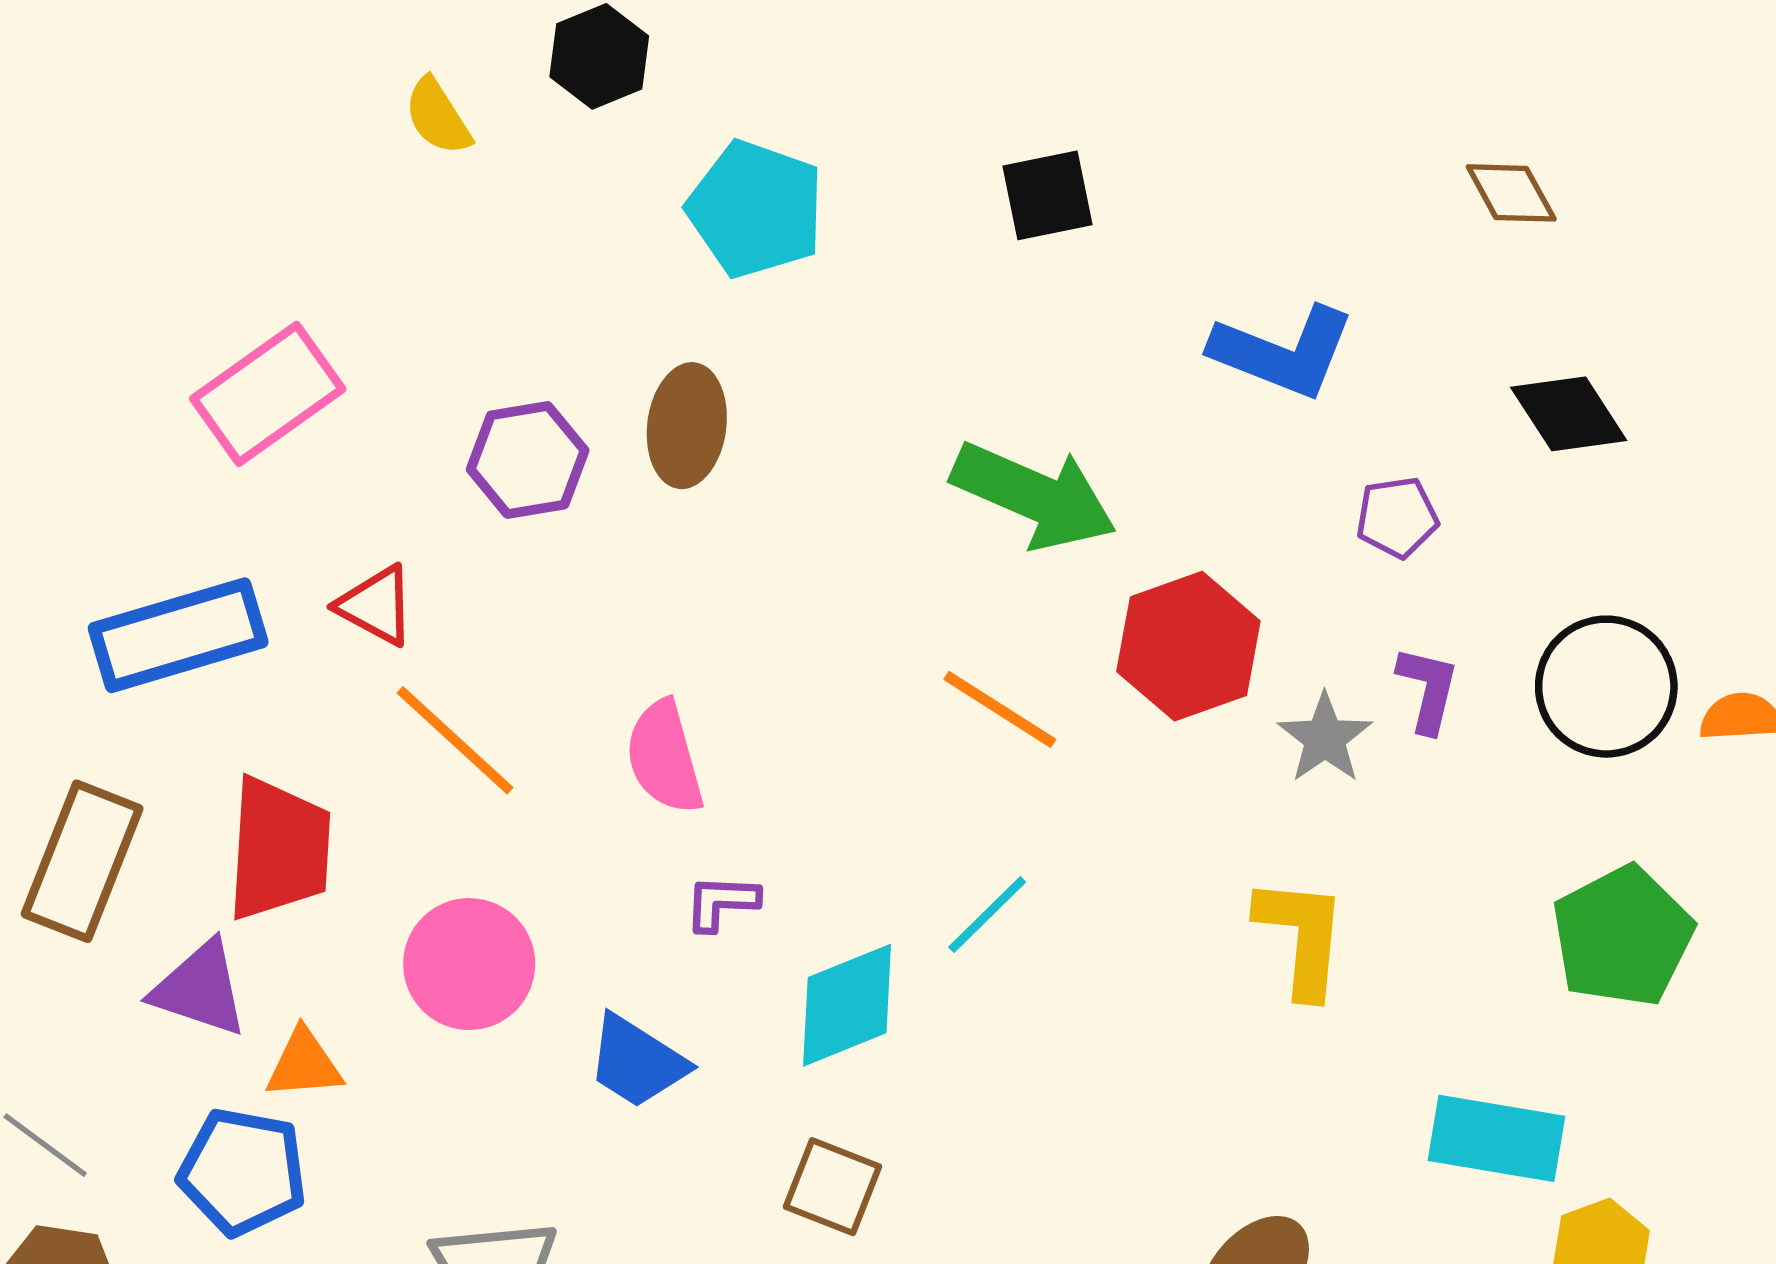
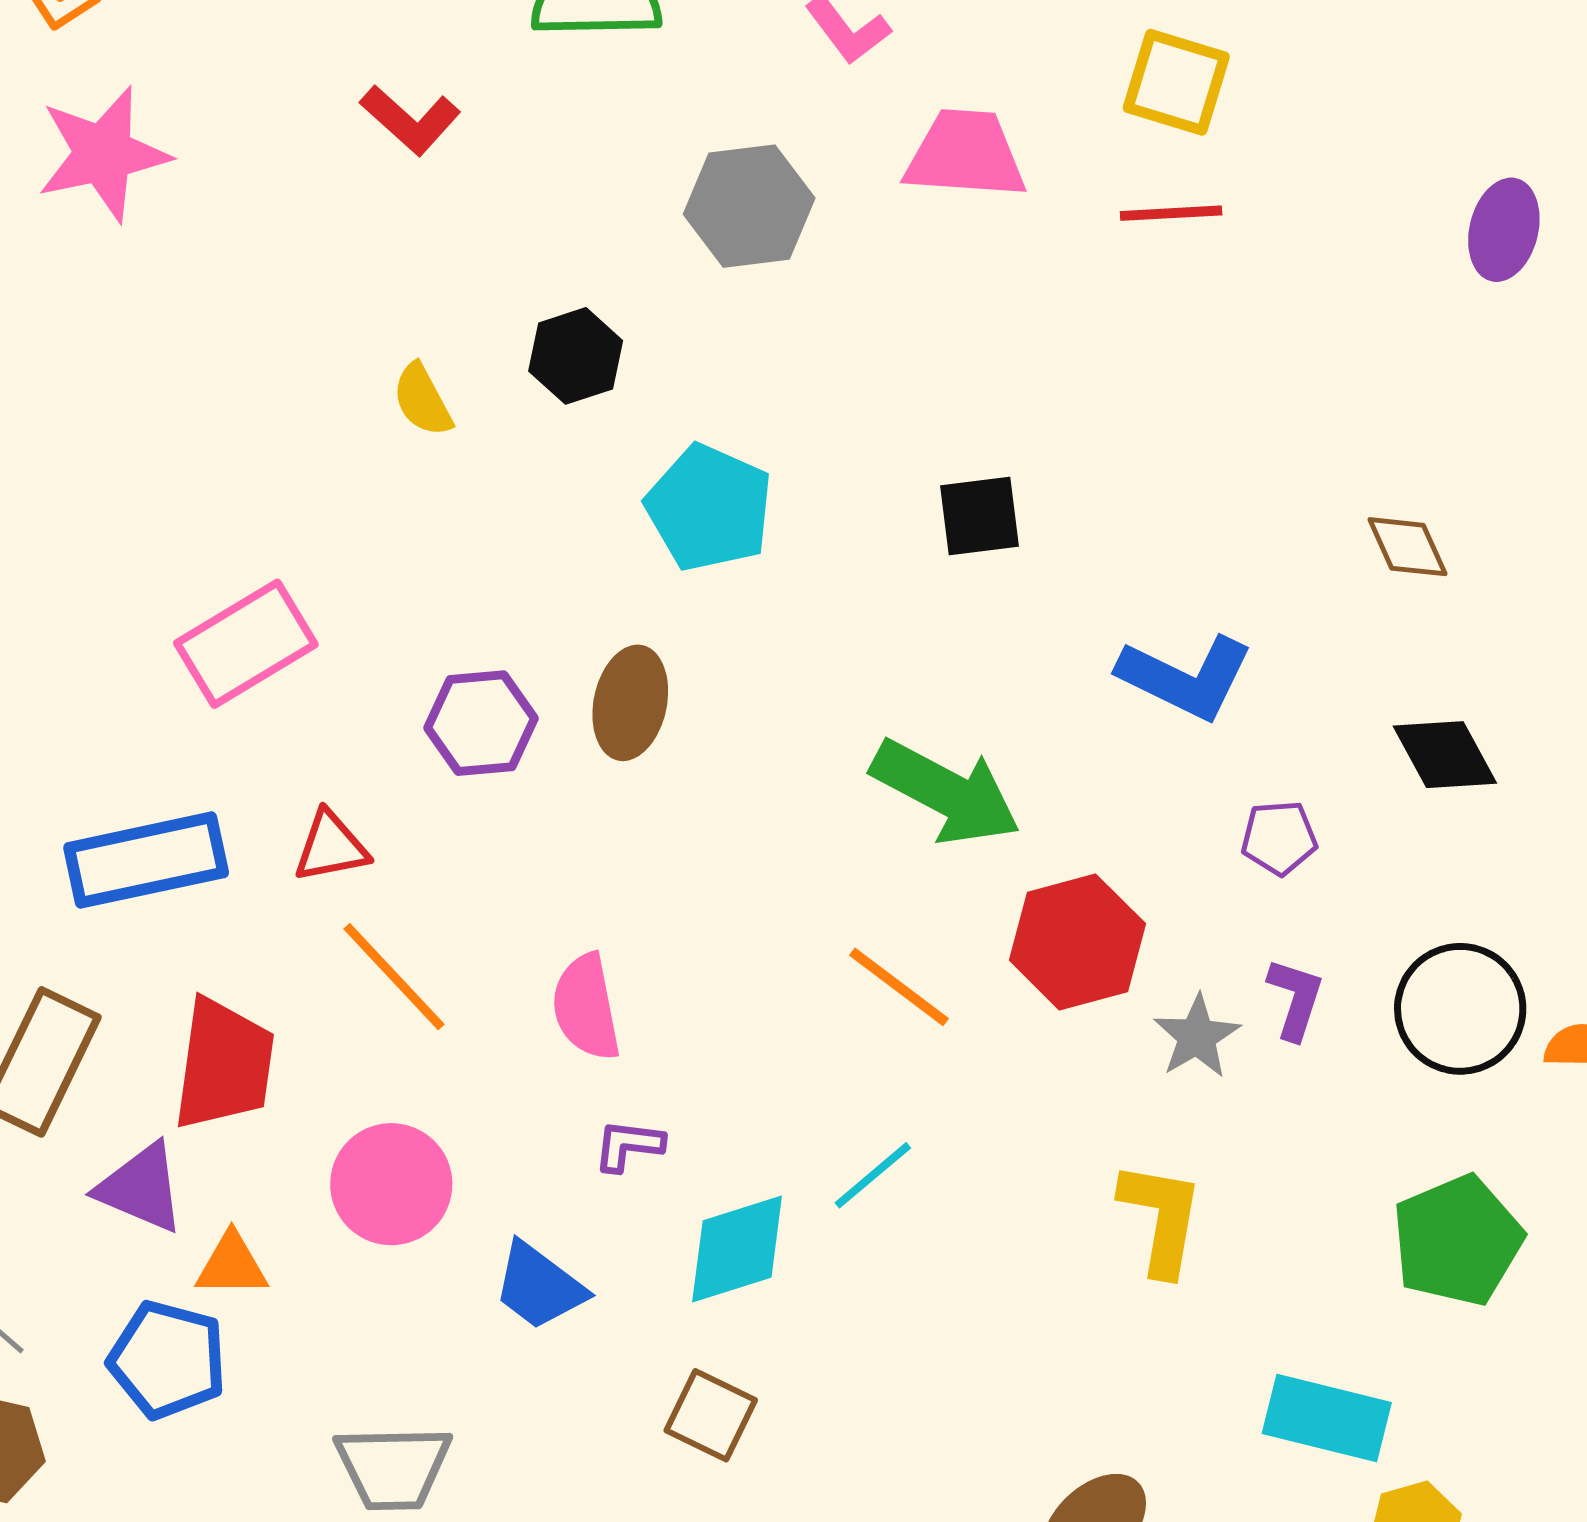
red triangle: (376, 606) -> (331, 847), turned -44

